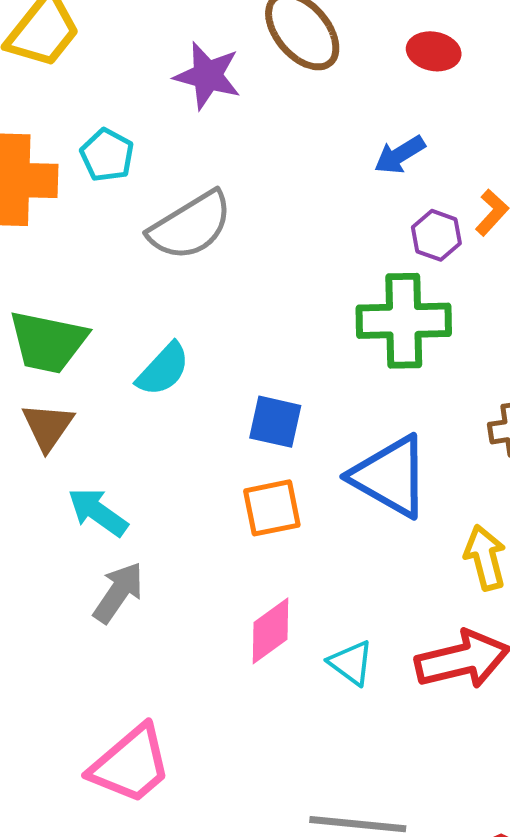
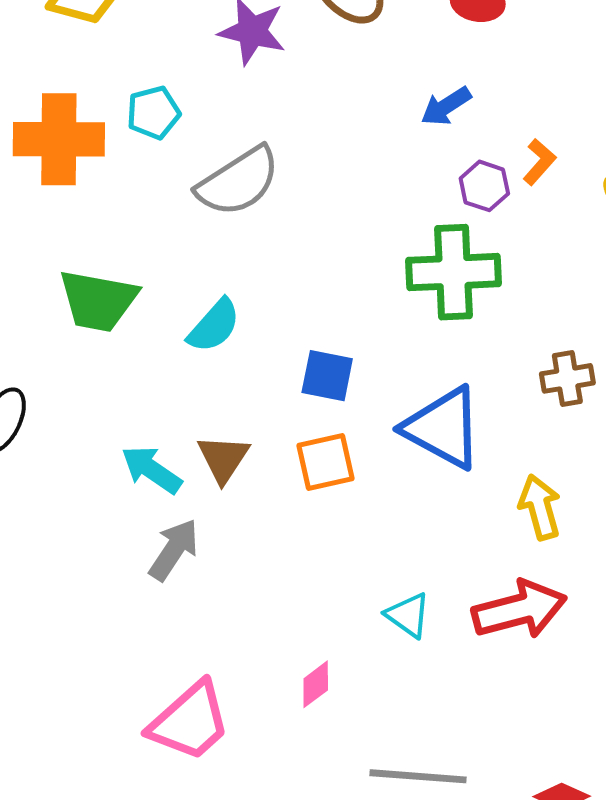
cyan pentagon: (107, 155) -> (153, 113), turned 30
brown triangle: (48, 427) -> (223, 459), moved
pink diamond: (271, 631) -> (316, 684), moved, size x0.7

